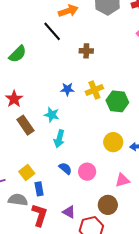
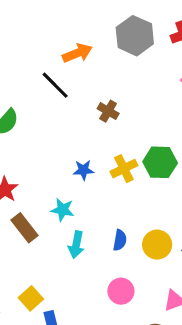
brown cross: (86, 51) -> (108, 111), turned 32
green hexagon: (117, 101) -> (160, 162), moved
blue semicircle: (65, 168) -> (120, 240), moved, turned 64

